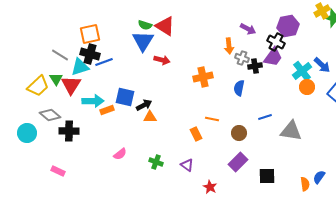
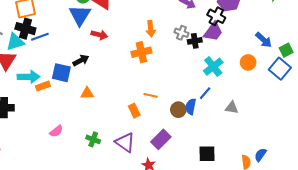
orange arrow: (229, 46) -> (151, 29), moved
cyan cross: (302, 71) -> (213, 67), moved
blue semicircle: (239, 88) -> (191, 107), moved
black arrow: (144, 105) -> (81, 60), moved
blue line: (265, 117) -> (205, 93), turned -32
gray triangle: (291, 131) -> (232, 108), size x0.6
purple rectangle: (238, 162) -> (161, 139), moved
purple triangle: (187, 165) -> (125, 142), size x1.5

